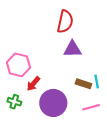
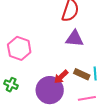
red arrow: (33, 84) -> (61, 77), moved

